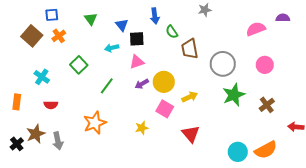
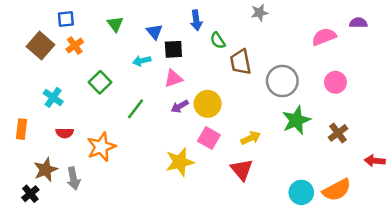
yellow arrow: (190, 97) -> (251, 138), moved
orange star: (95, 123) -> (101, 147), moved
yellow star: (142, 128) -> (180, 162), size x1.6
black cross: (17, 144) -> (30, 194), moved

